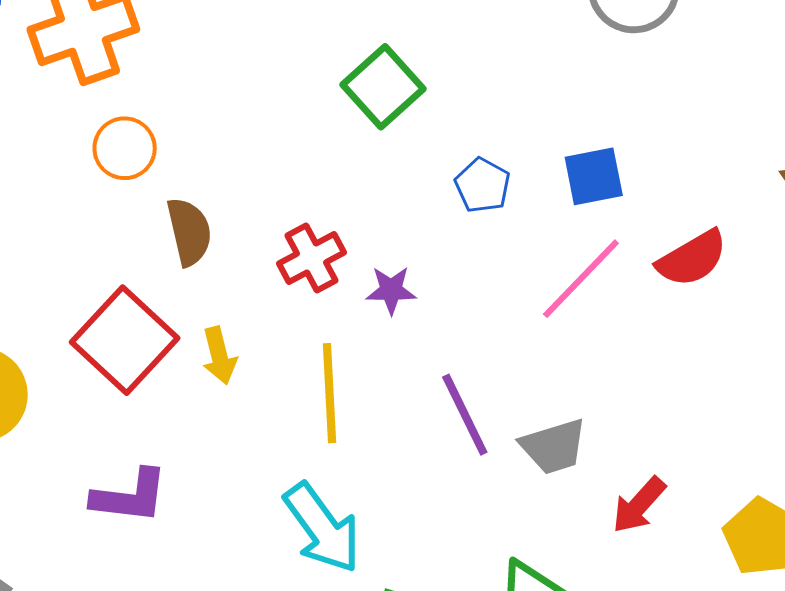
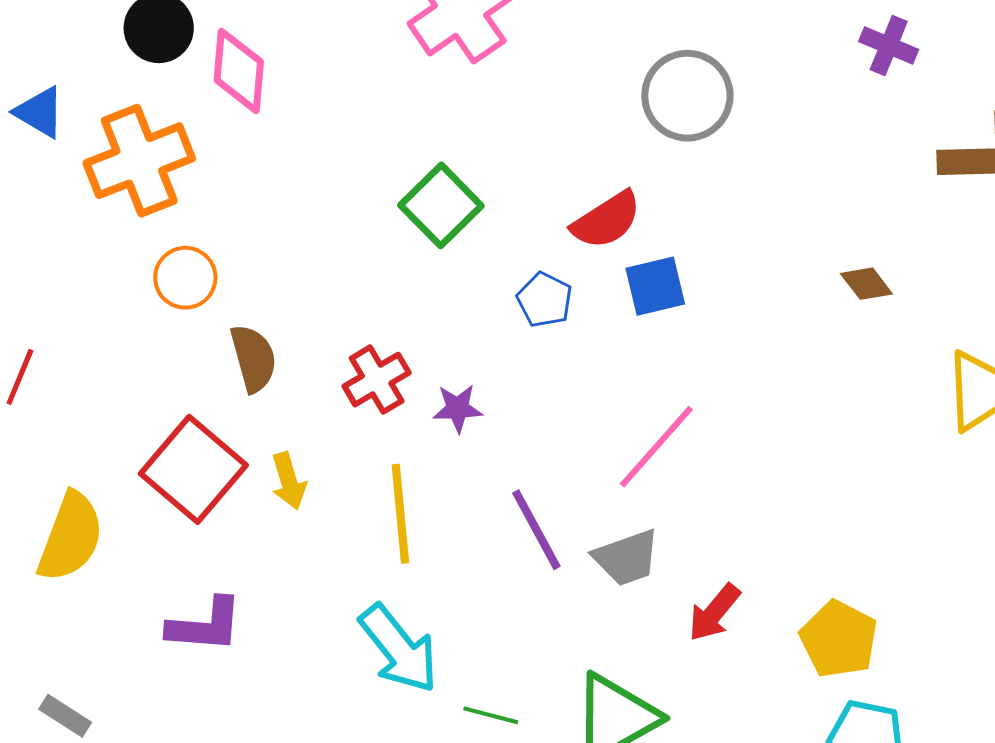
red semicircle: (692, 258) -> (606, 220), moved
pink line: (581, 279) -> (656, 447), moved

